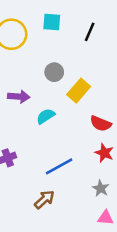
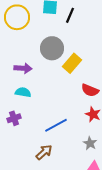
black line: (90, 32) -> (70, 15), moved
gray circle: (54, 72) -> (52, 48), size x1.5
cyan semicircle: (46, 116) -> (23, 92), moved, turned 42

